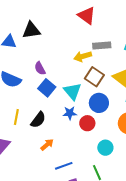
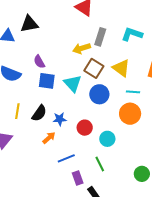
gray rectangle: (102, 46) -> (100, 37), turned -66
blue square: (47, 88) -> (47, 81), turned -30
blue star: (70, 113) -> (60, 119), moved
red circle: (87, 123) -> (85, 128), moved

